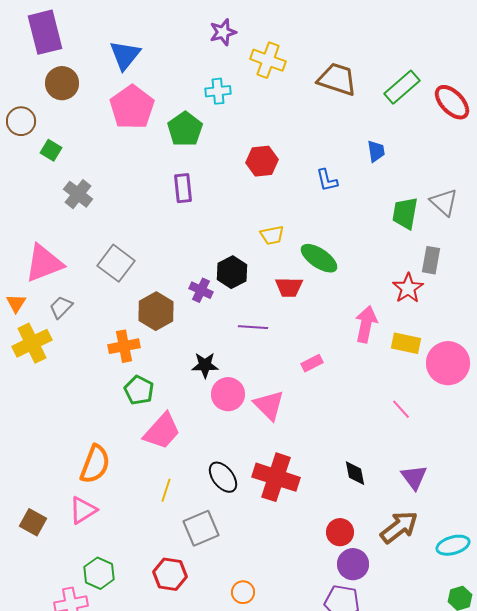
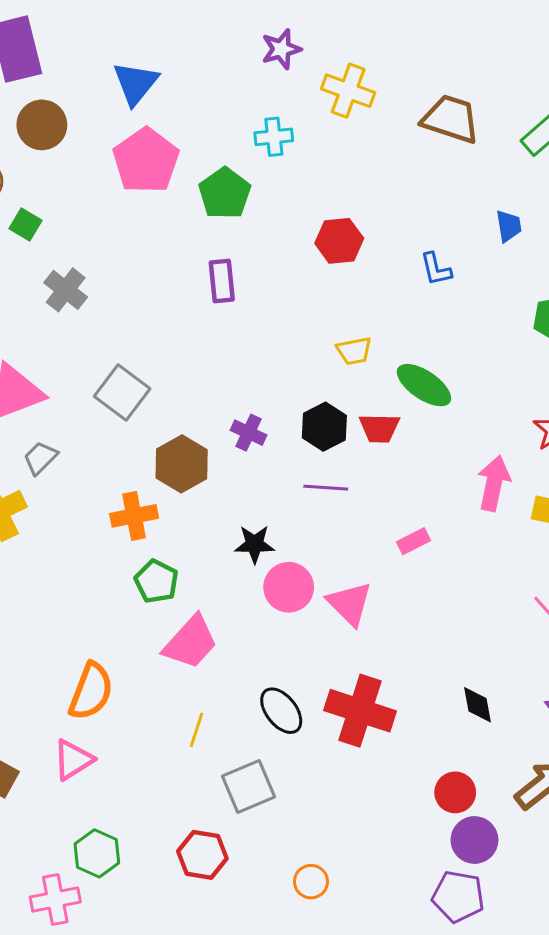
black hexagon: (232, 272) -> (324, 427), moved

